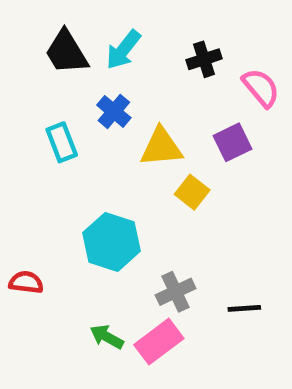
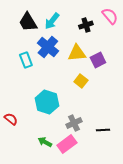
pink semicircle: (261, 88) -> (110, 16), moved
blue cross: (114, 111) -> (48, 47), size x1.5
yellow triangle: (161, 147) -> (77, 53), moved
red semicircle: (26, 282) -> (11, 119), turned 32

